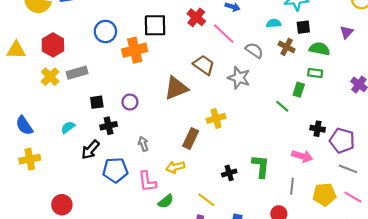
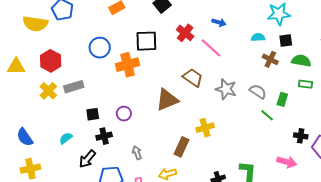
gray semicircle: (254, 50) -> (258, 92), moved
green rectangle: (315, 73) -> (306, 84), moved

